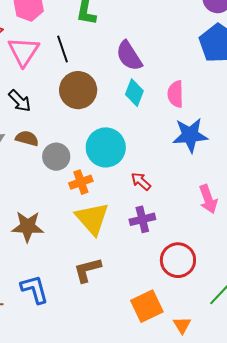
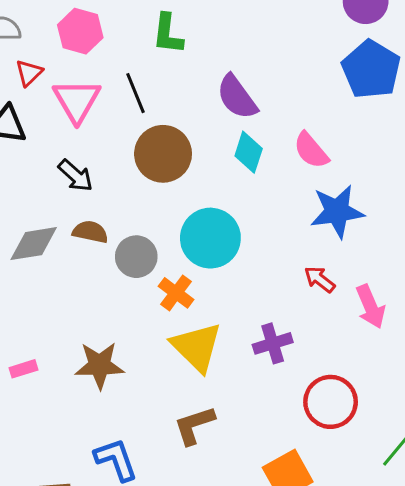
pink semicircle: (176, 94) -> (311, 150), turned -36
red arrow: (141, 181) -> (320, 279), moved
orange cross: (81, 182) -> (176, 293), turned -30

